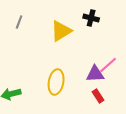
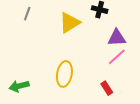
purple triangle: (95, 74) -> (117, 38), moved

